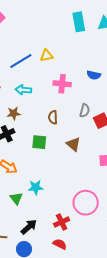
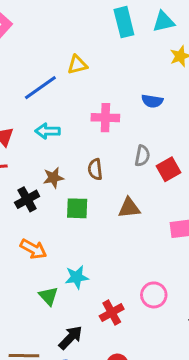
yellow triangle: (47, 56) -> (77, 65), moved
brown star: (14, 113) -> (53, 178), moved
brown triangle: (73, 144) -> (129, 208), turned -42
pink circle: (86, 203) -> (154, 295), size x0.7
red cross: (62, 222) -> (112, 312), moved

